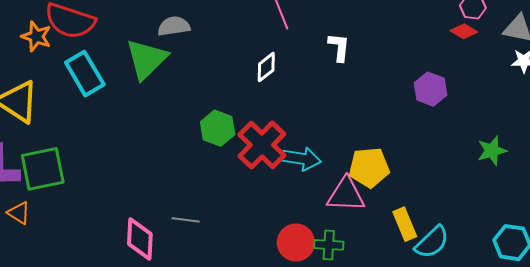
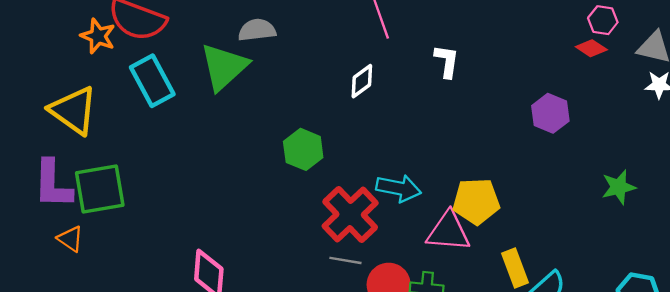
red cross: (262, 145) -> (350, 215), moved
gray line: (186, 220) -> (345, 260), moved

